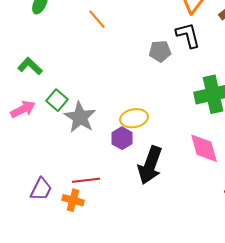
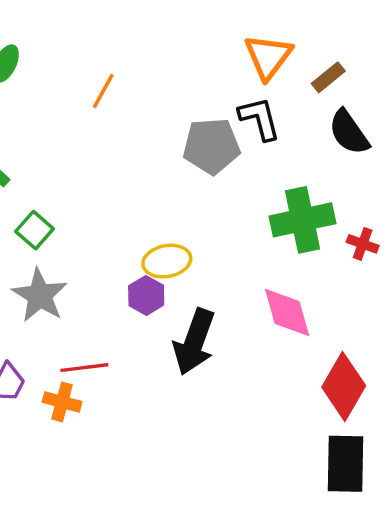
orange line: (97, 19) -> (103, 91), turned 70
gray pentagon: (160, 51) -> (211, 146), size x1.5
gray star: (80, 117) -> (40, 295), moved

